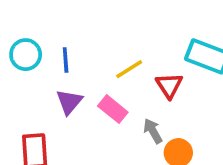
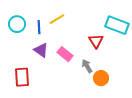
yellow line: (129, 69) -> (57, 19), moved
purple triangle: (69, 102) -> (41, 50), turned -35

